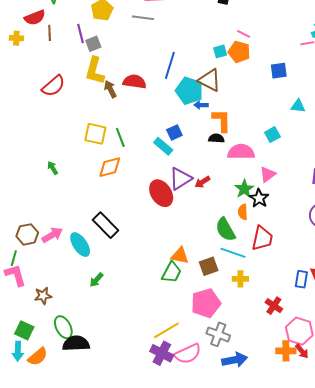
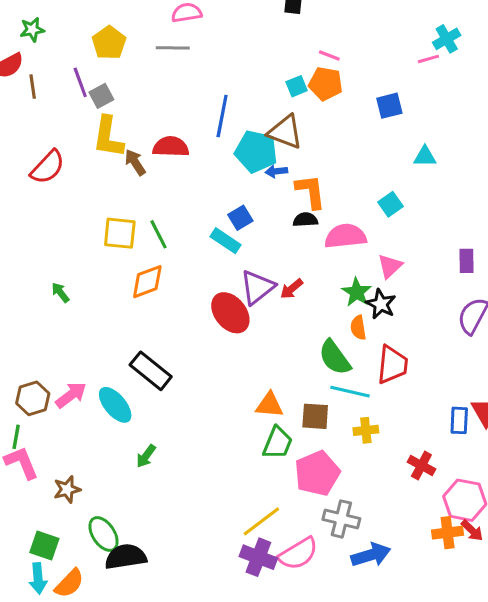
brown square: (209, 266) -> (315, 416), turned 30
green trapezoid: (172, 272) -> (277, 443), moved

